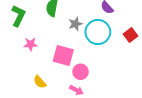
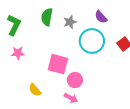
gray star: (75, 24) -> (70, 22), moved
pink star: (31, 44) -> (18, 53), moved

